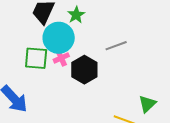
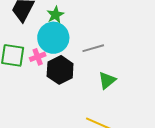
cyan circle: (59, 38) -> (53, 38), moved
green triangle: (147, 104) -> (107, 80), moved

